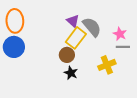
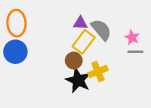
purple triangle: (73, 21) -> (80, 23), turned -40
yellow cross: (107, 65) -> (98, 72), moved
black star: (71, 73) -> (78, 80), size x1.6

